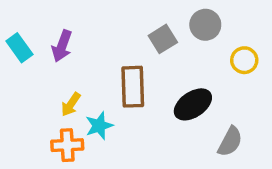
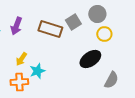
yellow circle: (244, 60) -> (104, 34), moved
brown rectangle: (133, 87) -> (50, 29), moved, turned -70

